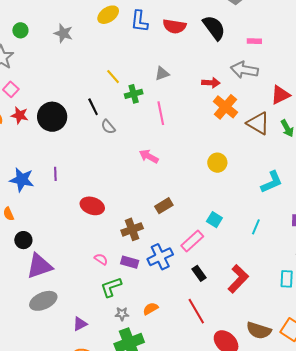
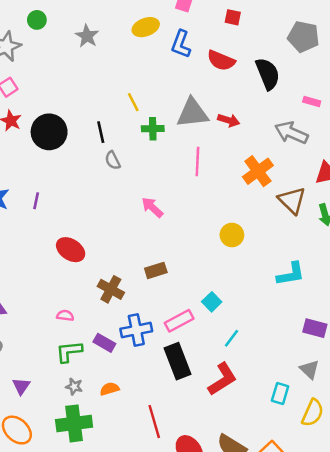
gray triangle: (162, 74) -> (192, 113), size x1.8
red arrow: (211, 83) -> (229, 120), moved
pink line: (161, 113) -> (197, 161), moved
cyan line: (256, 227) -> (231, 338), moved
brown cross: (132, 229) -> (111, 289), turned 35
pink semicircle: (101, 259) -> (65, 316), turned -40
purple rectangle: (130, 262) -> (104, 343), moved
black rectangle: (199, 273) -> (177, 361), size x1.8
red line: (196, 311) -> (154, 422), moved
purple triangle: (80, 324) -> (21, 386), turned -42

